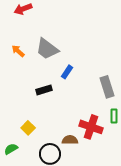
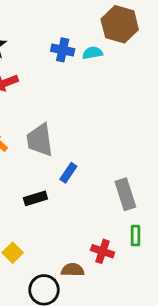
gray trapezoid: (47, 49) -> (40, 140), turned 45
red cross: (91, 127) -> (103, 251), size x0.7

